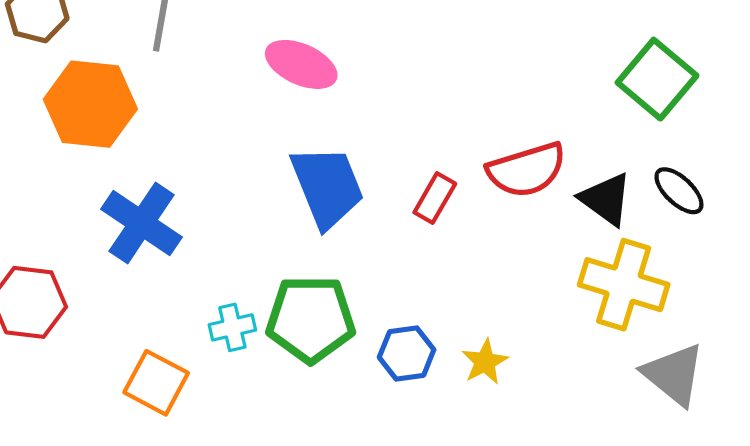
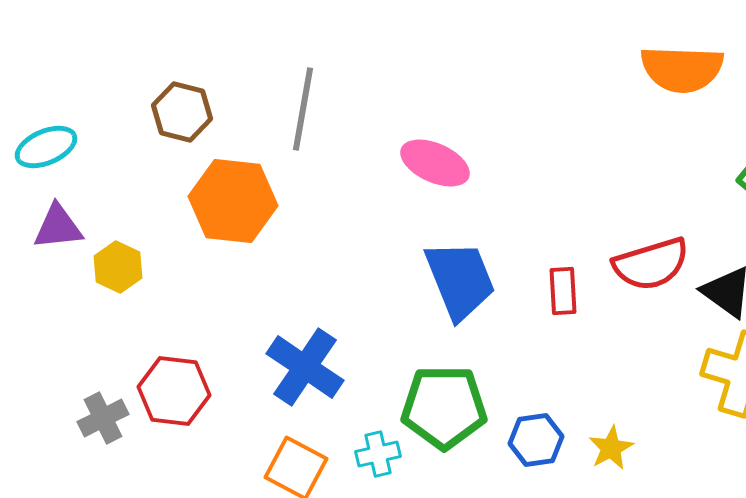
red rectangle: (435, 198) -> (563, 291), turned -33
blue cross: (142, 223) -> (305, 367), moved
cyan cross: (232, 327) -> (378, 454), moved

